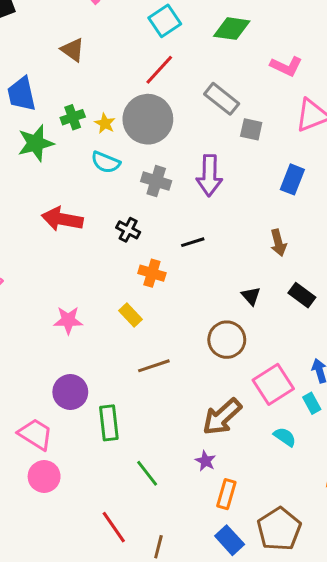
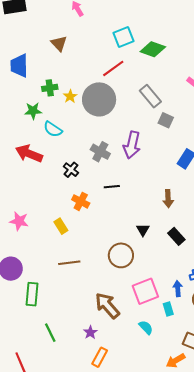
green diamond: (232, 29) -> (153, 49), moved
green star: (36, 143) -> (33, 111), moved, size x0.7
cyan semicircle: (106, 162) -> (53, 129), moved
gray cross: (156, 181) -> (100, 152), moved
brown arrow: (222, 417) -> (107, 306), turned 80

